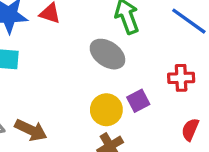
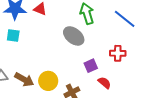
yellow circle: (106, 110) -> (48, 81), moved
red semicircle: (190, 129) -> (105, 83), moved, turned 104

